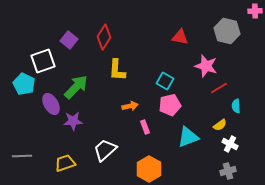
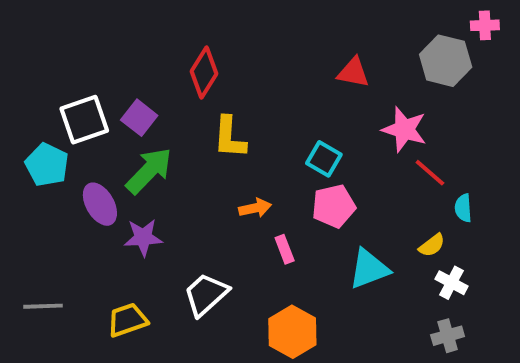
pink cross: (255, 11) -> (485, 25), moved
purple square: (69, 40) -> (139, 118), moved
red line: (219, 88) -> (430, 173), turned 72

